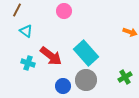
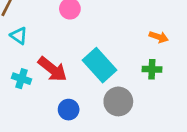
green cross: (125, 77) -> (152, 69), moved, turned 32
gray circle: (86, 80) -> (118, 101), moved

